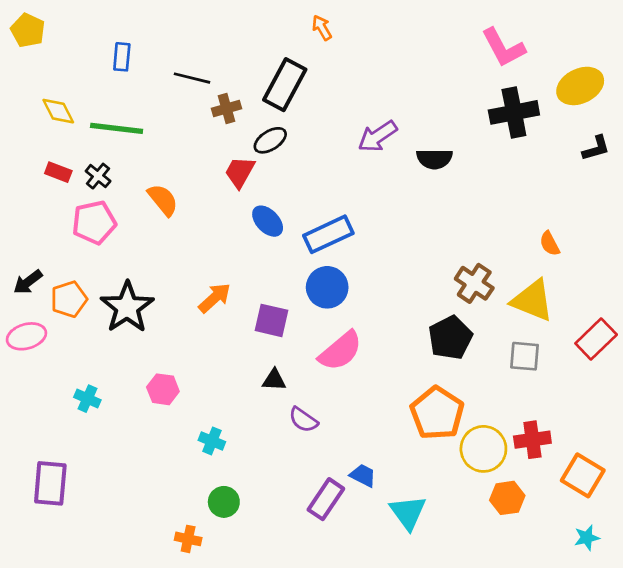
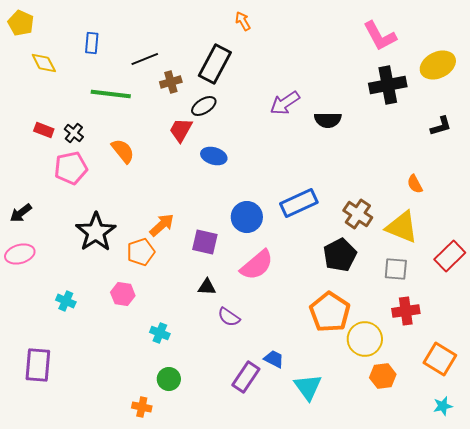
black line: (192, 78) -> (145, 59), turned -36
yellow diamond: (58, 111) -> (44, 63), moved
green line: (117, 128) -> (111, 94), moved
black L-shape: (596, 148) -> (441, 126), moved
blue ellipse: (268, 221) -> (214, 156), moved, turned -30
blue rectangle: (328, 234) -> (299, 203), moved
orange pentagon: (69, 299) -> (141, 252), moved
red cross: (532, 440) -> (406, 311), moved

